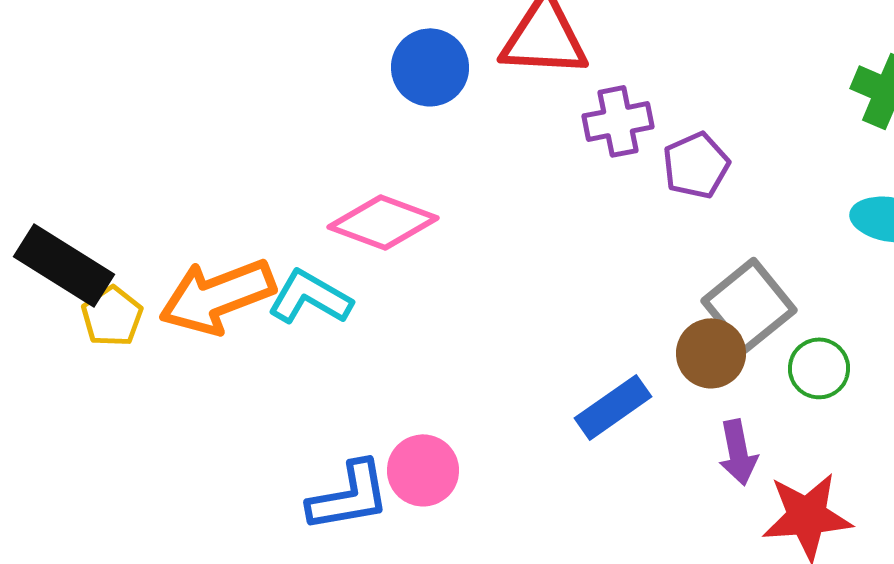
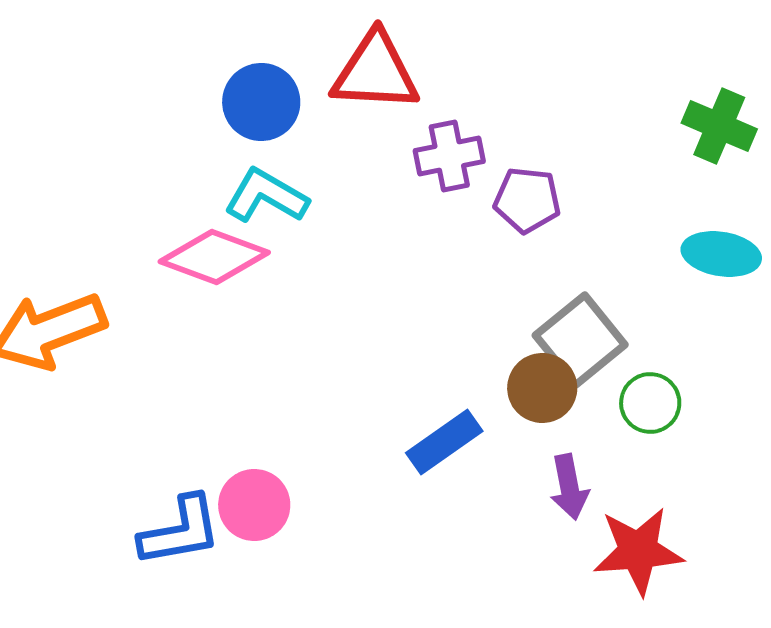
purple pentagon: (696, 165) -> (527, 200), turned 30
cyan L-shape: (310, 297) -> (266, 196), moved

